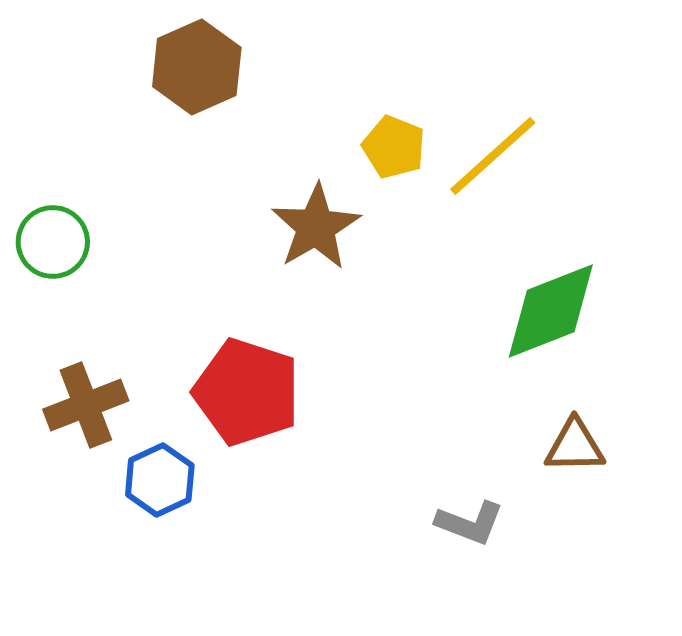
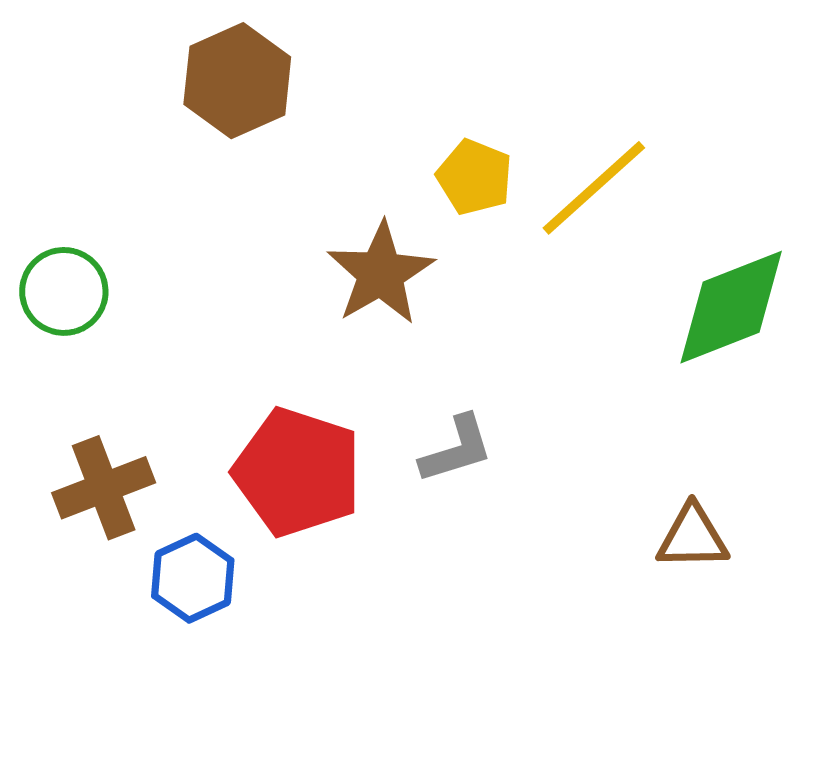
green diamond: (551, 311) -> (731, 307), moved
gray L-shape: (470, 523) -> (457, 449), moved, turned -38

